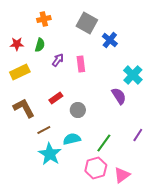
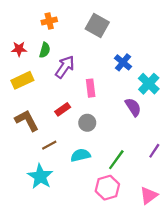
blue cross: (110, 40) -> (123, 62), moved
purple arrow: (58, 60) -> (65, 67), size x1.5
pink rectangle: (81, 64) -> (91, 88), moved
cyan star: (50, 154) -> (40, 176), moved
pink triangle: (122, 175) -> (149, 195), moved

